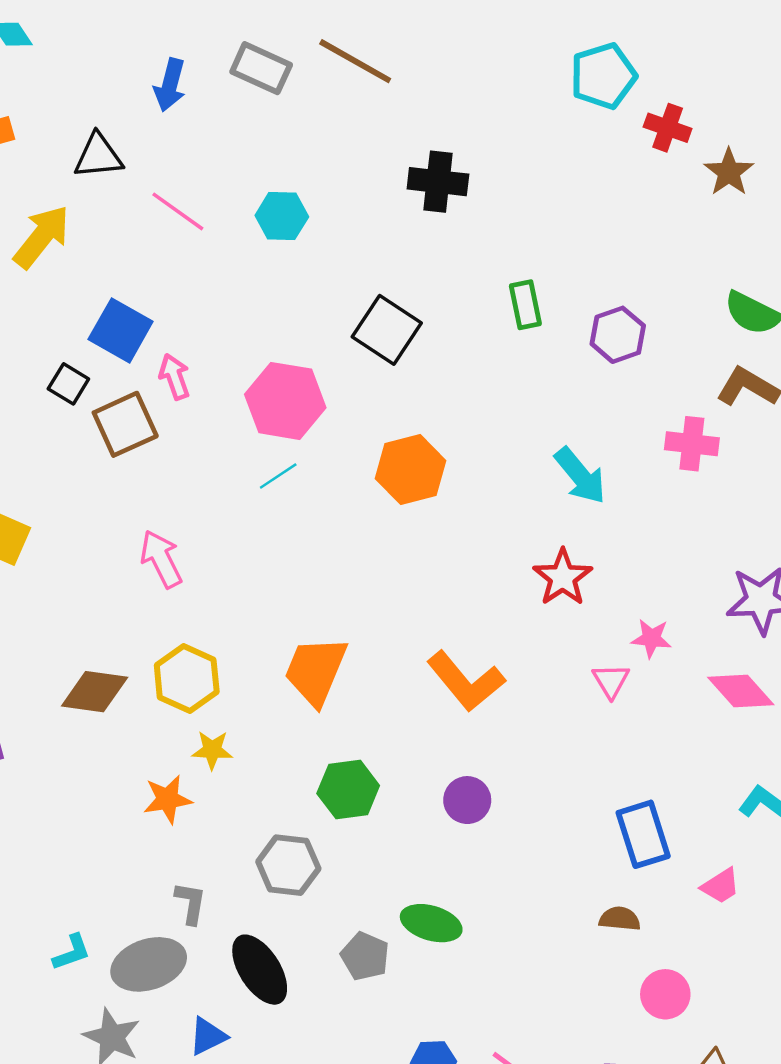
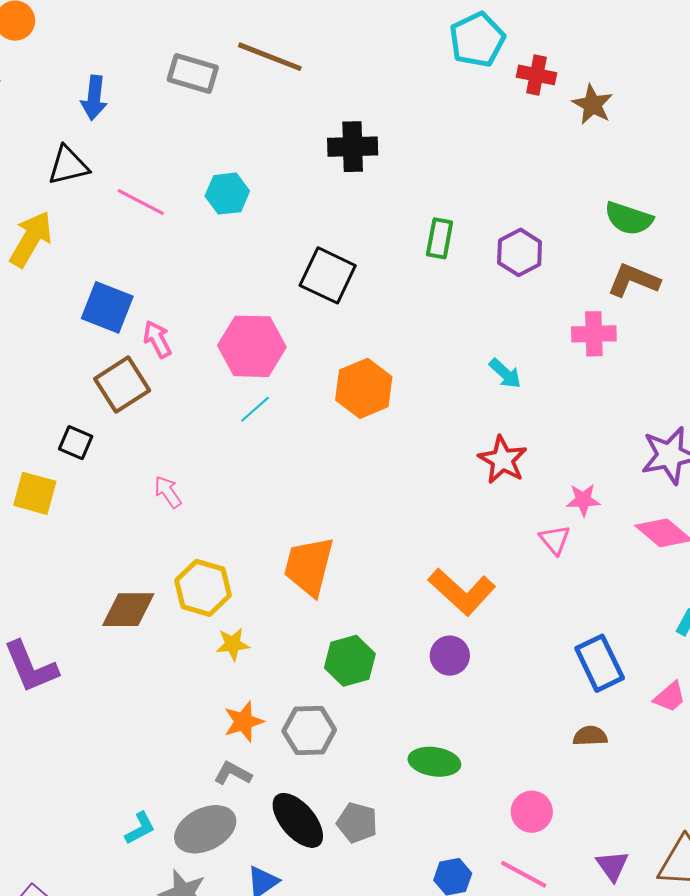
blue arrow: (170, 85) -> (94, 98), moved
green rectangle: (525, 305) -> (440, 238), turned 30
black square: (68, 384) -> (76, 443), moved
cyan arrow: (580, 476) -> (505, 374), size x0.7
pink arrow: (161, 559) -> (168, 492), size x0.7
orange L-shape: (466, 681) -> (462, 592), moved
orange star: (168, 799) -> (244, 722), moved
gray L-shape: (191, 903) -> (233, 773), turned -63
gray pentagon: (365, 956) -> (357, 823), moved
pink circle: (665, 994) -> (532, 812), moved

